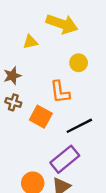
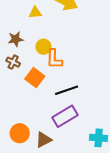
yellow circle: (79, 63) -> (43, 47), moved
purple rectangle: (65, 159) -> (65, 116), moved

